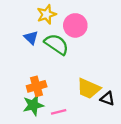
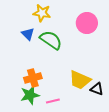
yellow star: (47, 14) -> (42, 13), turned 30
pink circle: (75, 25) -> (87, 23), moved

